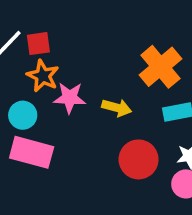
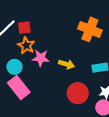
orange cross: (160, 67) -> (90, 29), moved, turned -30
pink rectangle: (32, 152) -> (19, 87), turned 35

